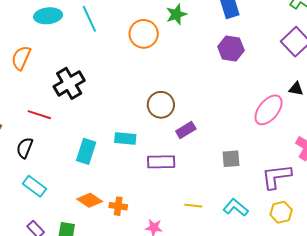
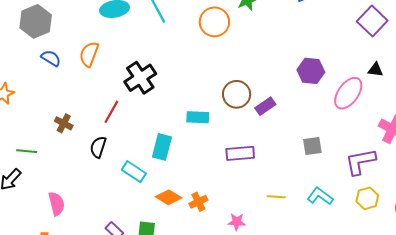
purple hexagon: (231, 48) -> (311, 71), moved
red line: (39, 115) -> (111, 112), turned -75
purple rectangle: (186, 130) -> (265, 106), moved
cyan rectangle: (125, 138) -> (198, 117), moved
cyan rectangle: (34, 186) -> (134, 172), moved
orange cross: (118, 206) -> (198, 202), turned -30

